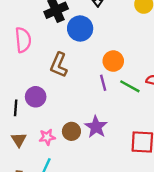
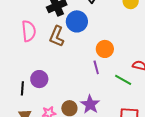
brown L-shape: (59, 65) -> (57, 36), moved
green line: (130, 86) -> (123, 80), moved

